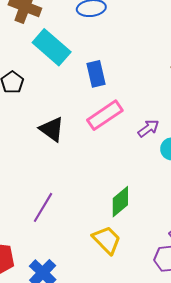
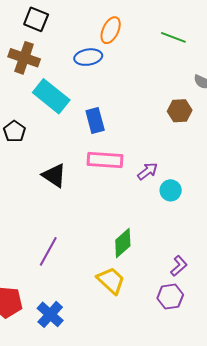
pink rectangle: (105, 115) -> (105, 160), turned 40

